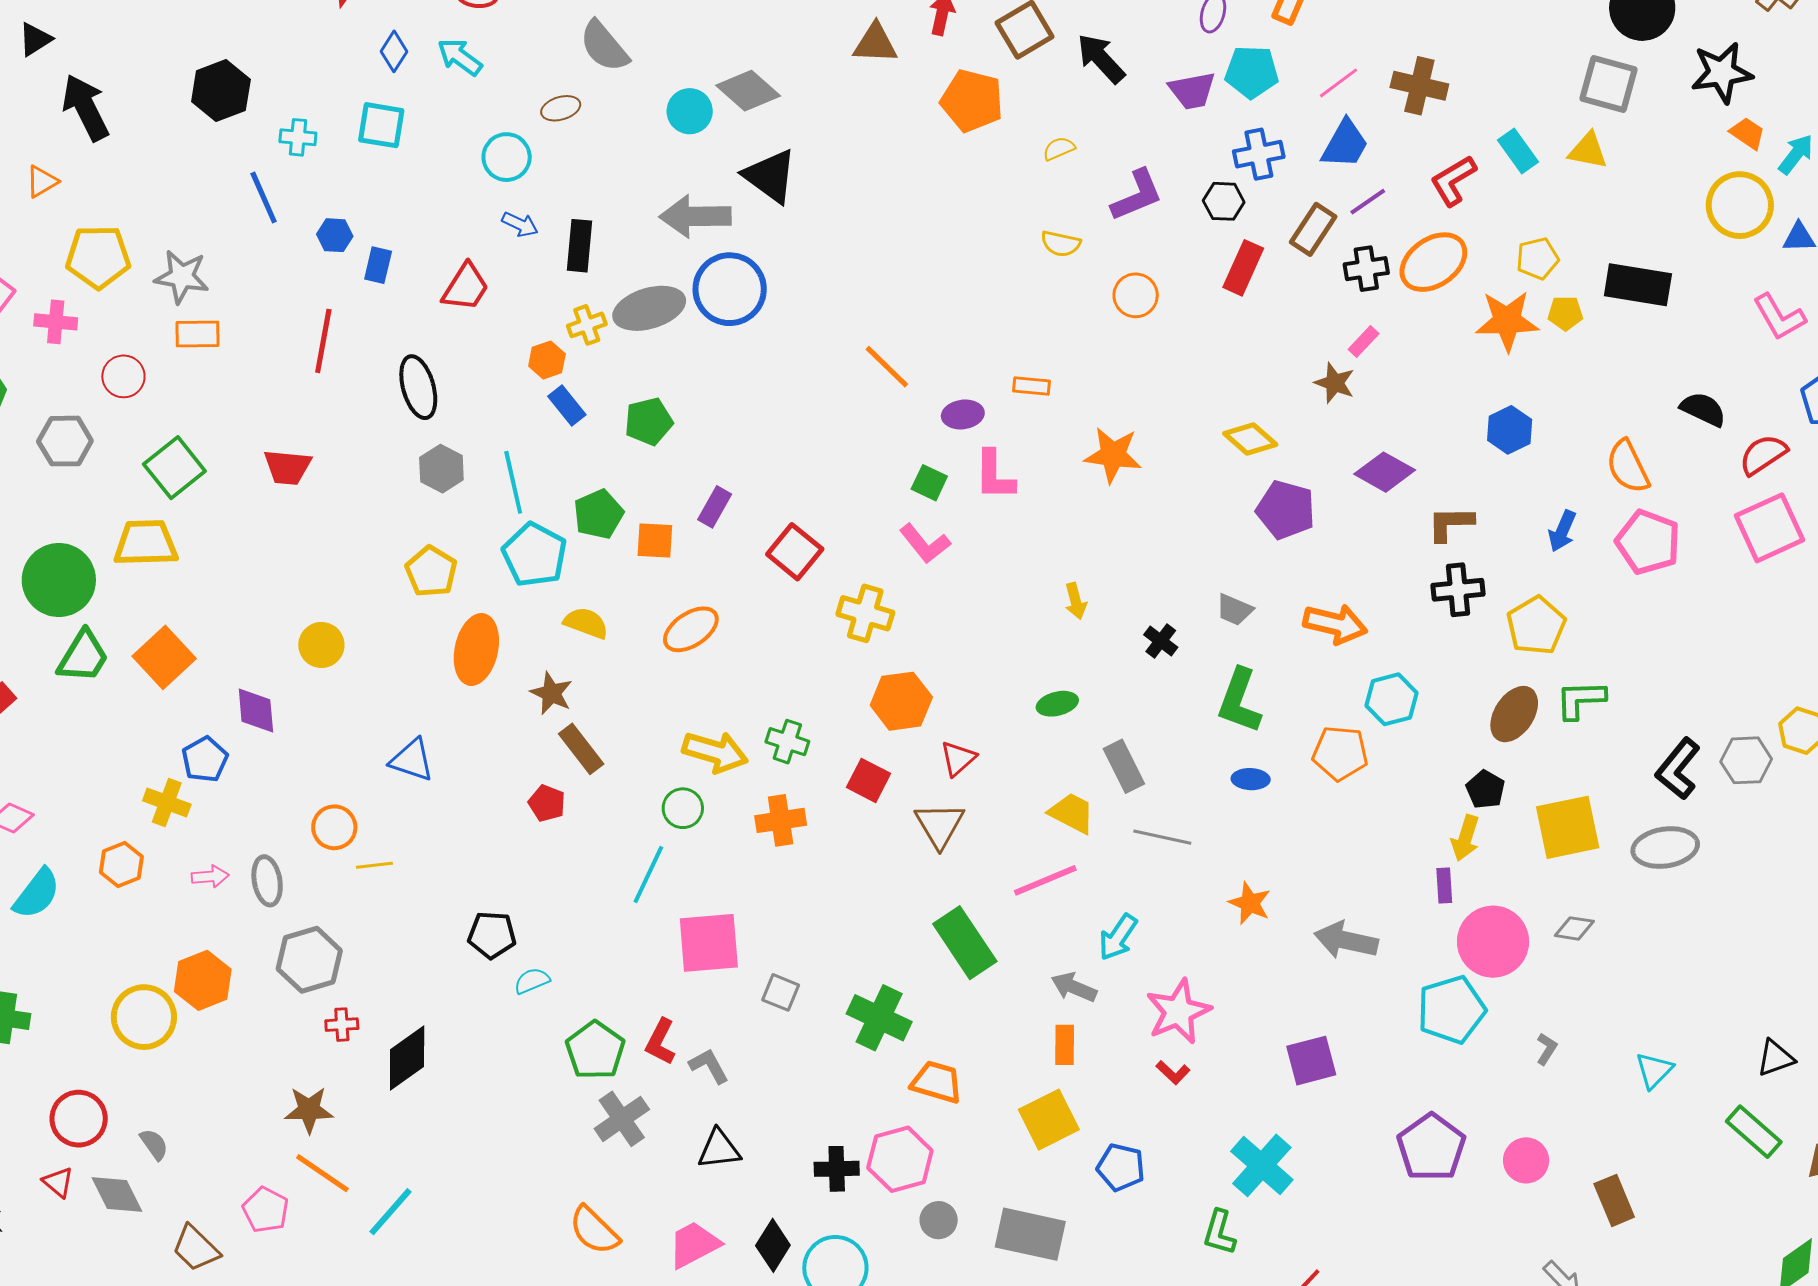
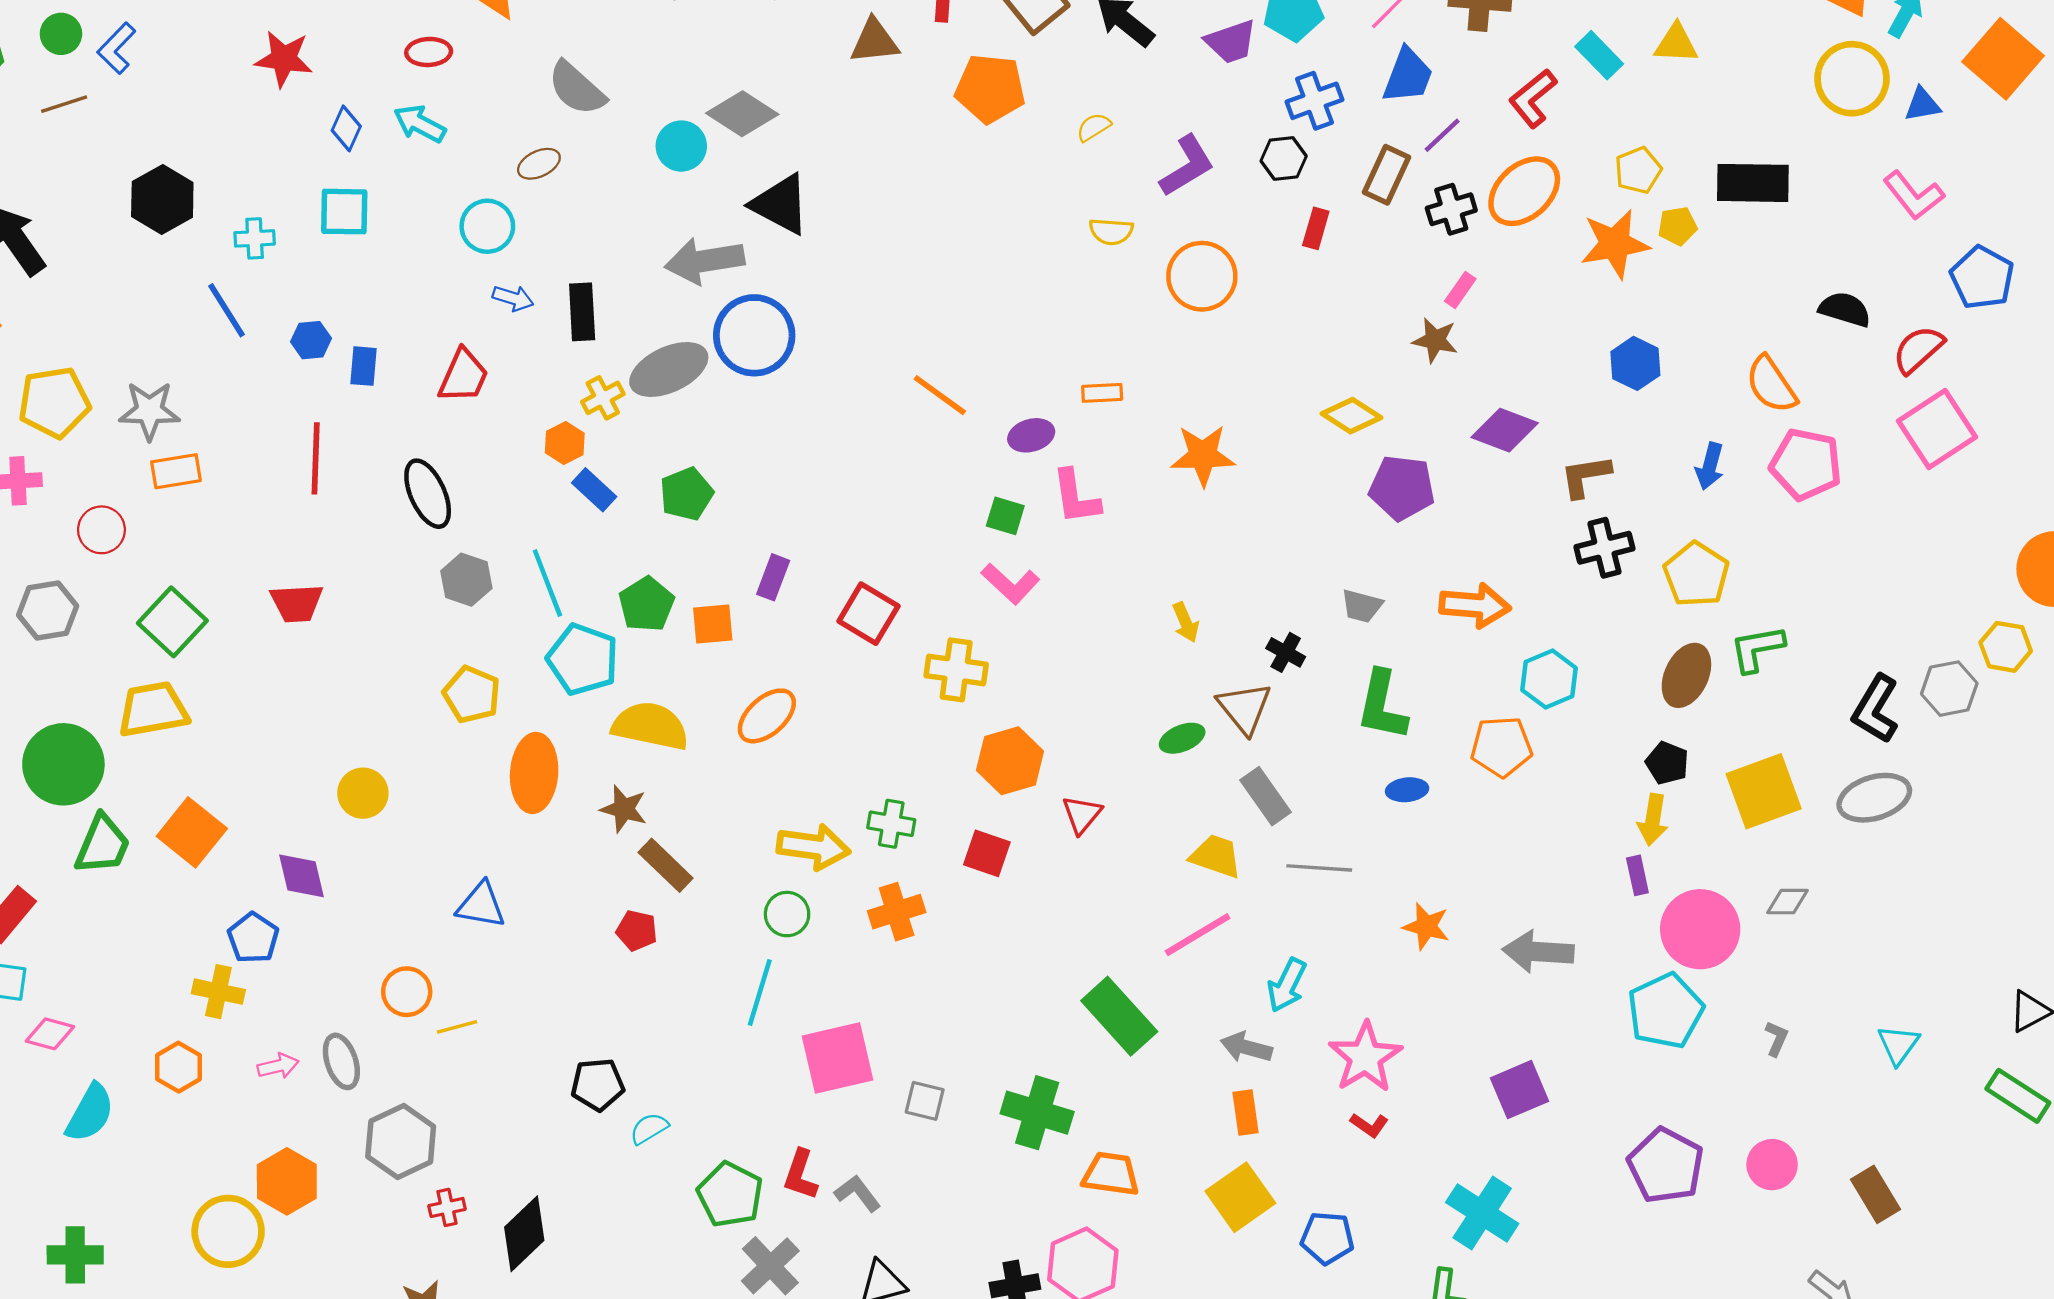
red rectangle: (1243, 268) -> (1316, 228), size x0.7
orange circle: (1136, 295) -> (1202, 276), size x1.4
yellow semicircle: (586, 623) -> (650, 726), size x1.5
brown triangle: (940, 825) -> (1244, 708), moved

